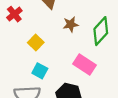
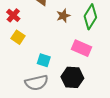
yellow square: (36, 43) -> (18, 37), moved

